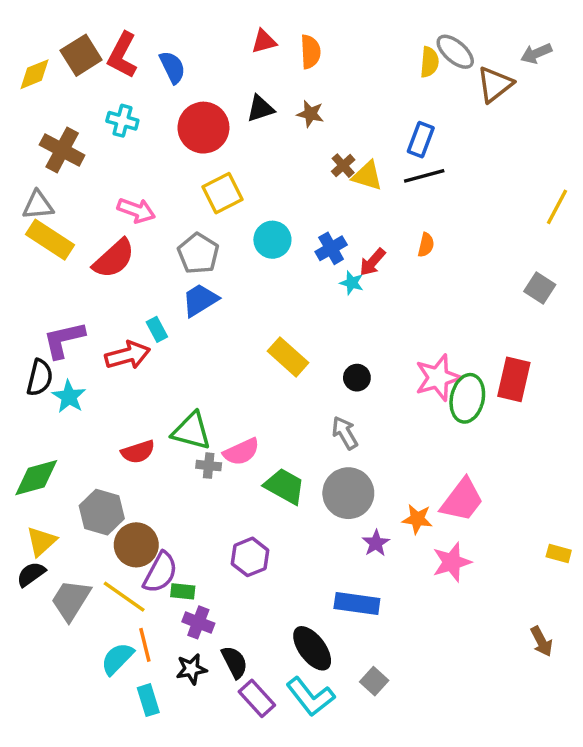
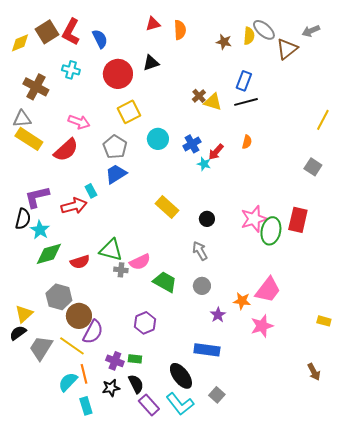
brown star: (310, 114) -> (224, 42), moved
green diamond: (36, 478) -> (49, 254), moved
gray circle: (348, 493) -> (202, 286), size x0.6
green rectangle: (183, 591) -> (135, 359), moved

